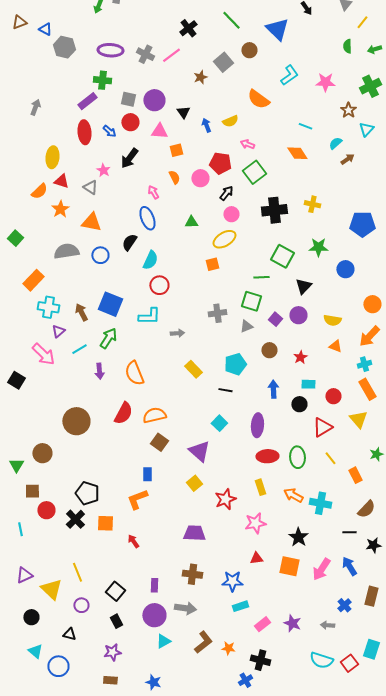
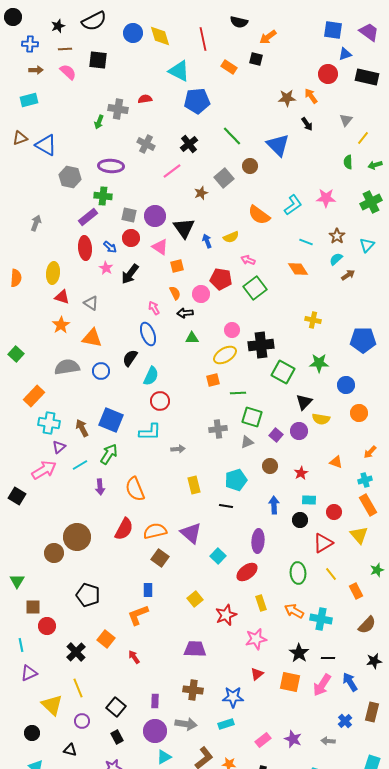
blue triangle: (45, 29) -> (46, 145), size x1.6
gray hexagon: (64, 47) -> (70, 177), moved
gray cross: (145, 54) -> (146, 144), moved
cyan L-shape: (289, 75) -> (293, 205), moved
brown star: (348, 110) -> (337, 236), moved
black triangle: (183, 112) -> (184, 228), size x1.6
pink triangle: (159, 131) -> (160, 247), turned 30
pink star: (103, 170) -> (106, 268), moved
orange semicircle: (39, 191) -> (16, 278), moved, turned -42
black arrow: (226, 193) -> (185, 313), moved, turned -133
black cross: (274, 210) -> (261, 345), moved
green line: (261, 277) -> (238, 393), moved
orange circle: (372, 304) -> (359, 413), moved
yellow semicircle: (332, 320) -> (321, 419), moved
orange arrow: (369, 336) -> (370, 452), size x0.6
pink arrow: (43, 354) -> (44, 470), turned -75
yellow rectangle: (193, 369) -> (194, 485), turned 30
cyan square: (219, 423) -> (218, 556), moved
purple triangle: (199, 451) -> (191, 533), moved
brown circle: (42, 453) -> (54, 553), moved
red ellipse: (267, 456) -> (247, 572), moved, turned -35
black pentagon: (87, 493) -> (88, 595), moved
black cross: (75, 519) -> (76, 652), moved
orange square: (105, 523) -> (106, 639), turned 36
black line: (349, 532) -> (328, 658), moved
red triangle: (256, 558) -> (257, 674), turned -32
purple triangle: (24, 575) -> (29, 673), moved
cyan rectangle: (240, 606) -> (226, 724), moved

